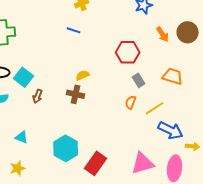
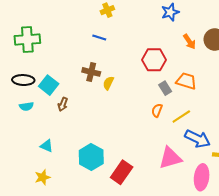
yellow semicircle: (83, 75) -> (108, 83), turned -40
orange trapezoid: (173, 76) -> (186, 81), moved
brown cross: (76, 94) -> (91, 72), moved
pink triangle: (143, 163) -> (170, 158), moved

